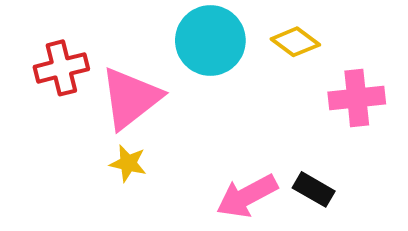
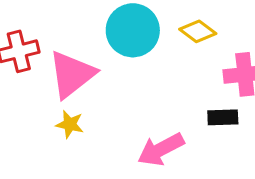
black rectangle: (314, 189) -> (223, 117), moved, turned -32

